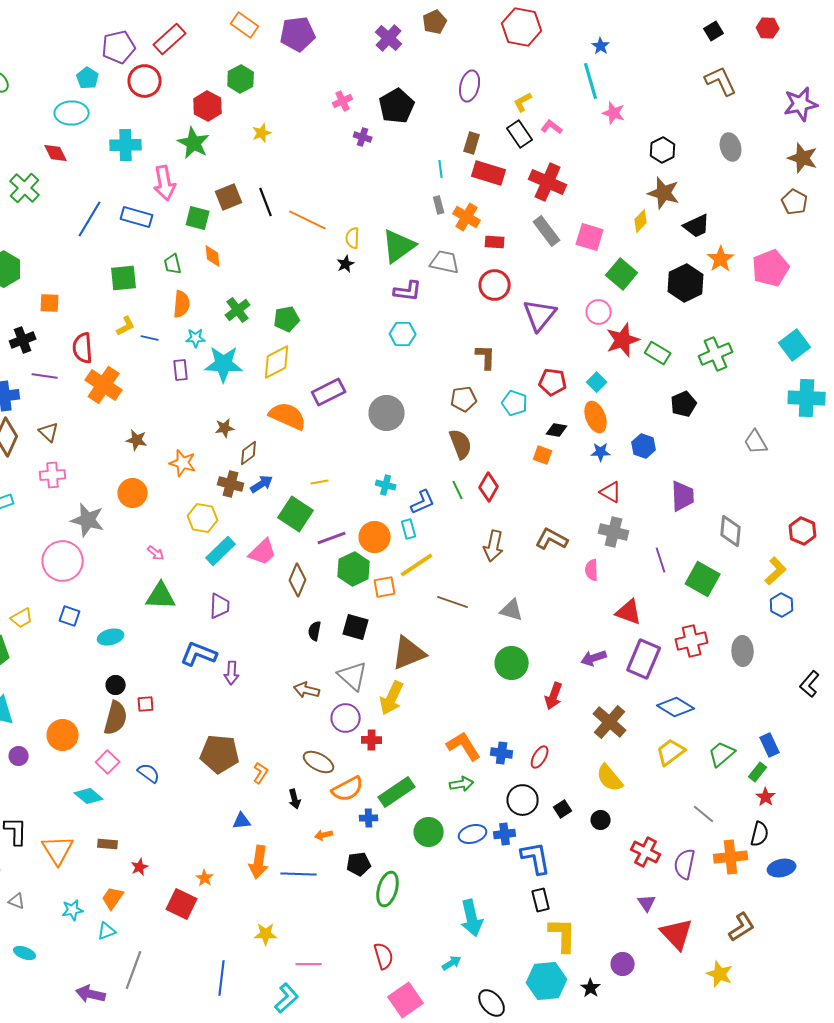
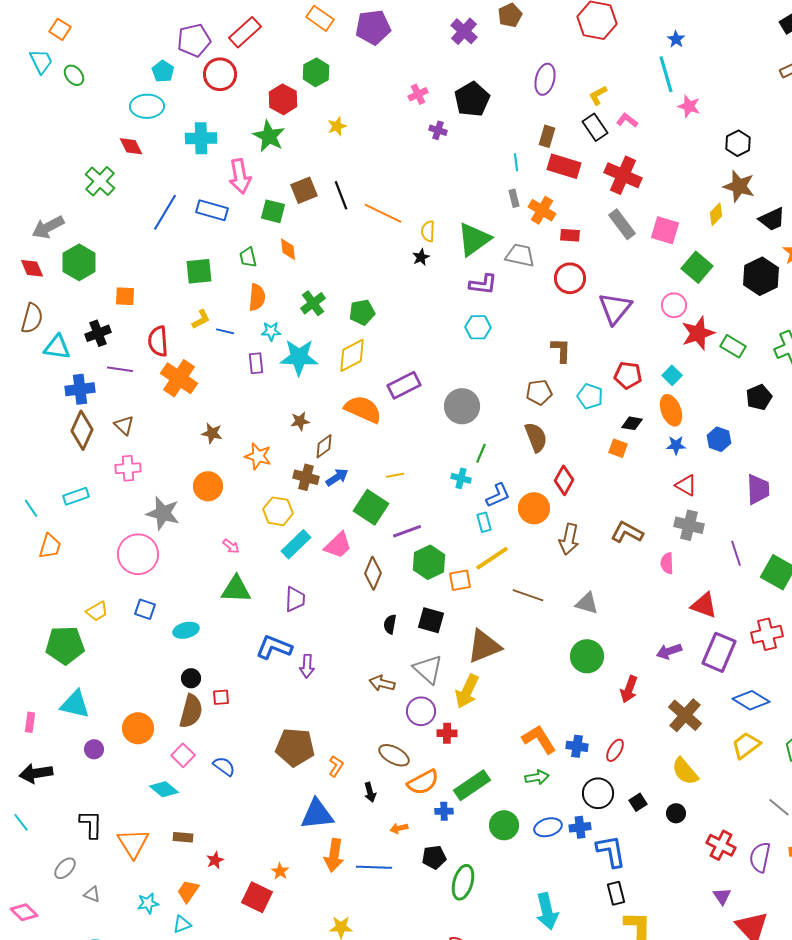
green line: (458, 490) -> (481, 453), moved, turned 48
orange circle: (375, 537) -> (534, 508), moved
blue triangle: (242, 821) -> (317, 814), size x1.8

